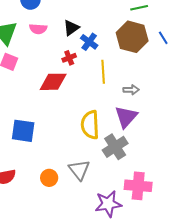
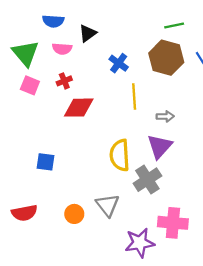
black triangle: (71, 28) -> (88, 33), moved
red cross: (69, 58) -> (64, 81), moved
blue square: (23, 131) -> (45, 162), size x0.7

